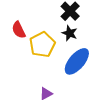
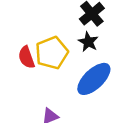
red semicircle: (19, 30) -> (26, 57), moved

